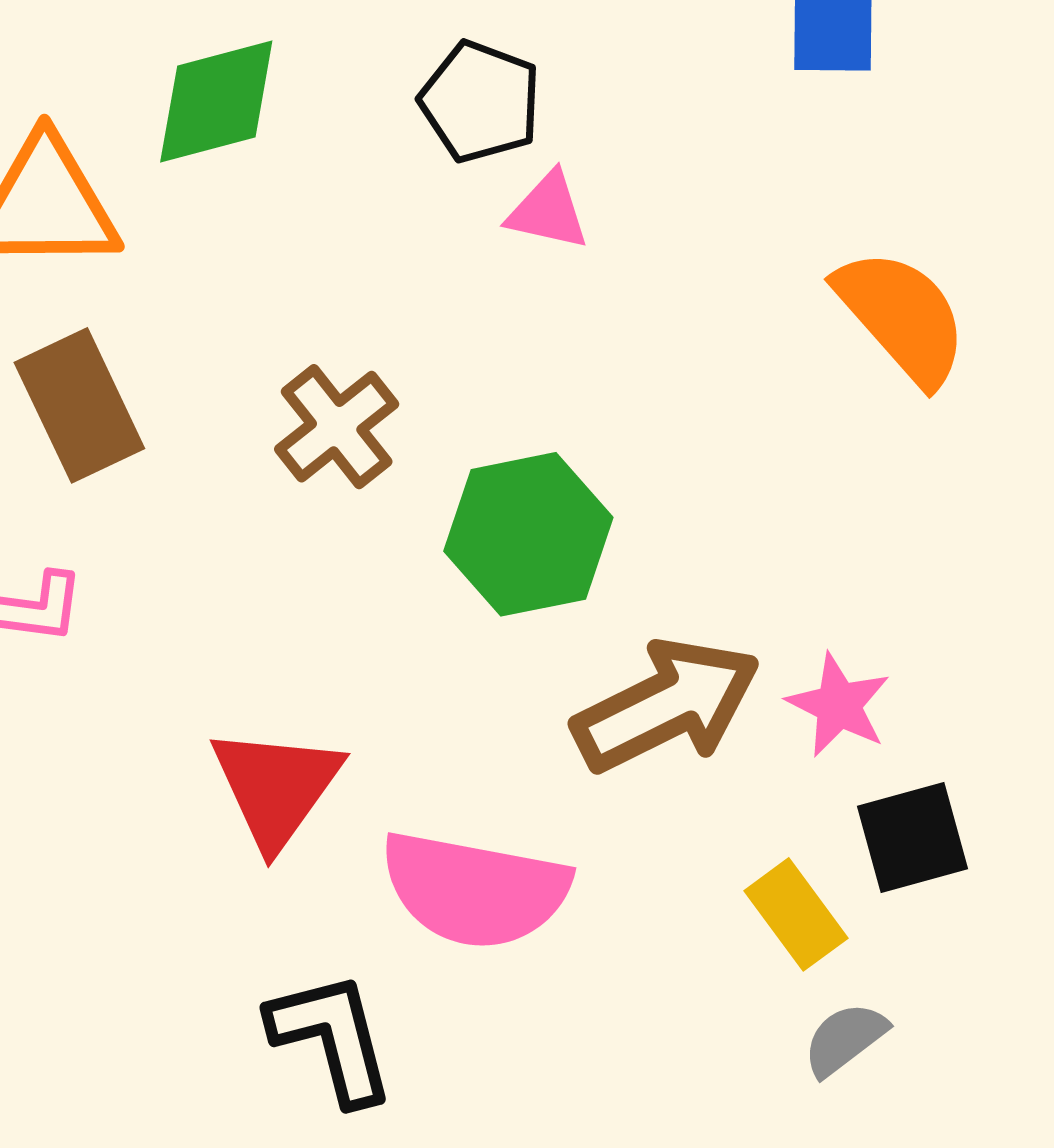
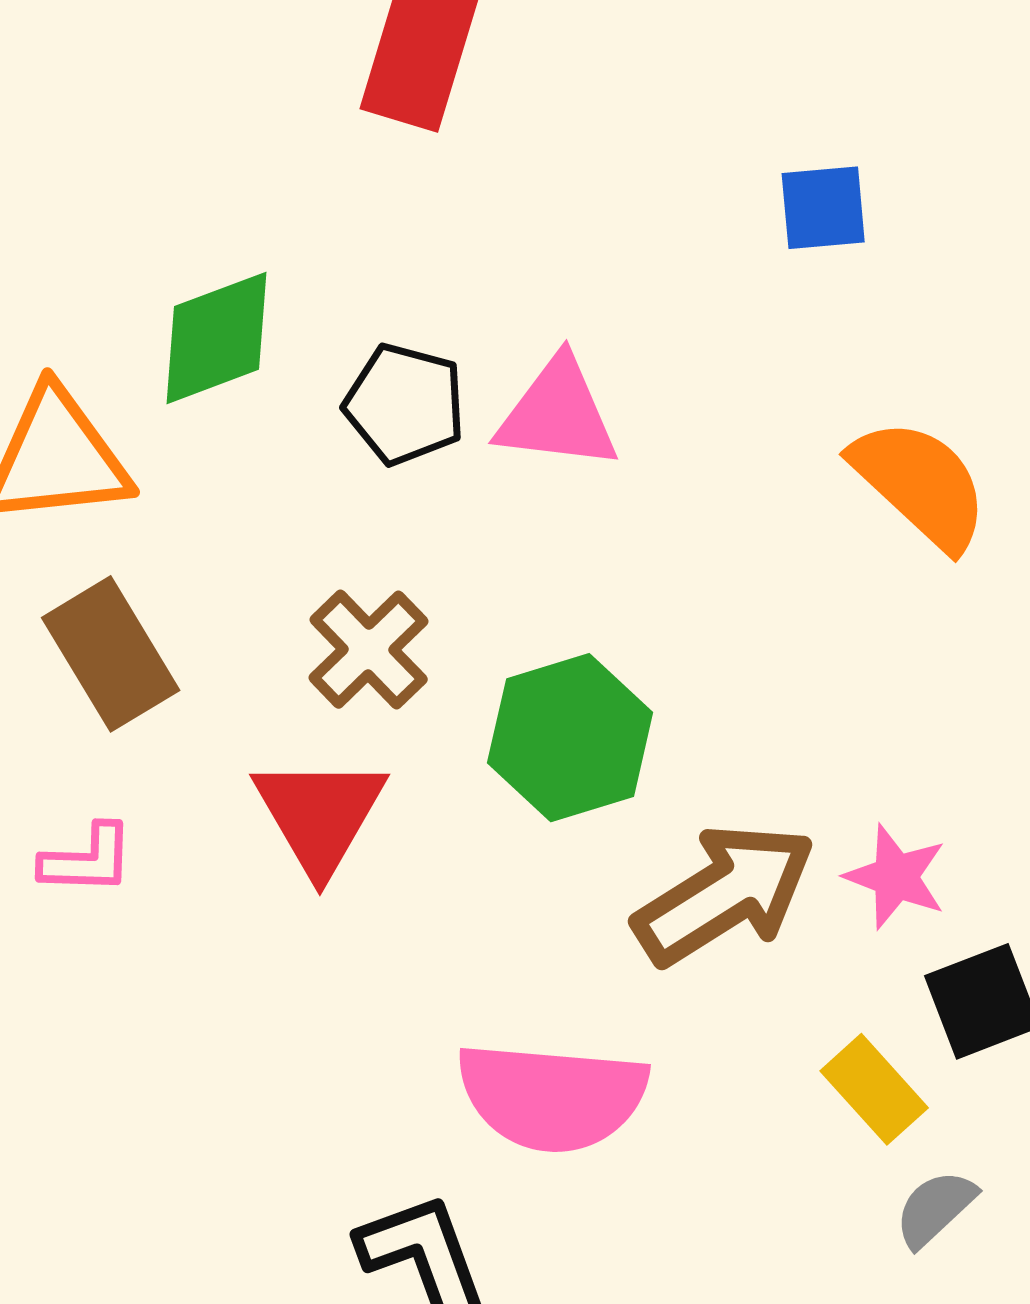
black pentagon: (480, 102) -> (405, 404), moved
pink triangle: (548, 211) -> (558, 414), size x1.5
red triangle: (276, 787) -> (320, 815), moved

